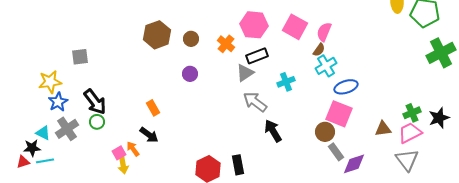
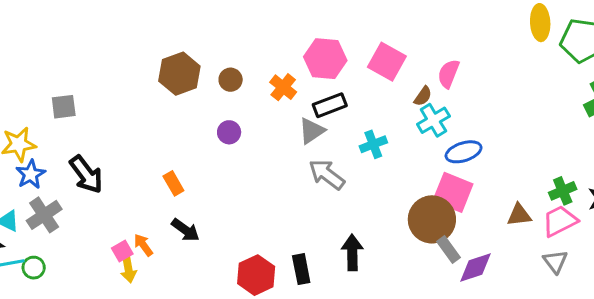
pink semicircle: (324, 32) -> (448, 74), moved
green circle: (97, 122) -> (34, 268), moved
black arrow: (273, 131) -> (352, 253), moved, turned 30
brown circle: (325, 132) -> (432, 219), size x1.6
black arrow: (149, 135) -> (185, 230), moved
gray triangle: (407, 160) -> (555, 262), size x0.7

